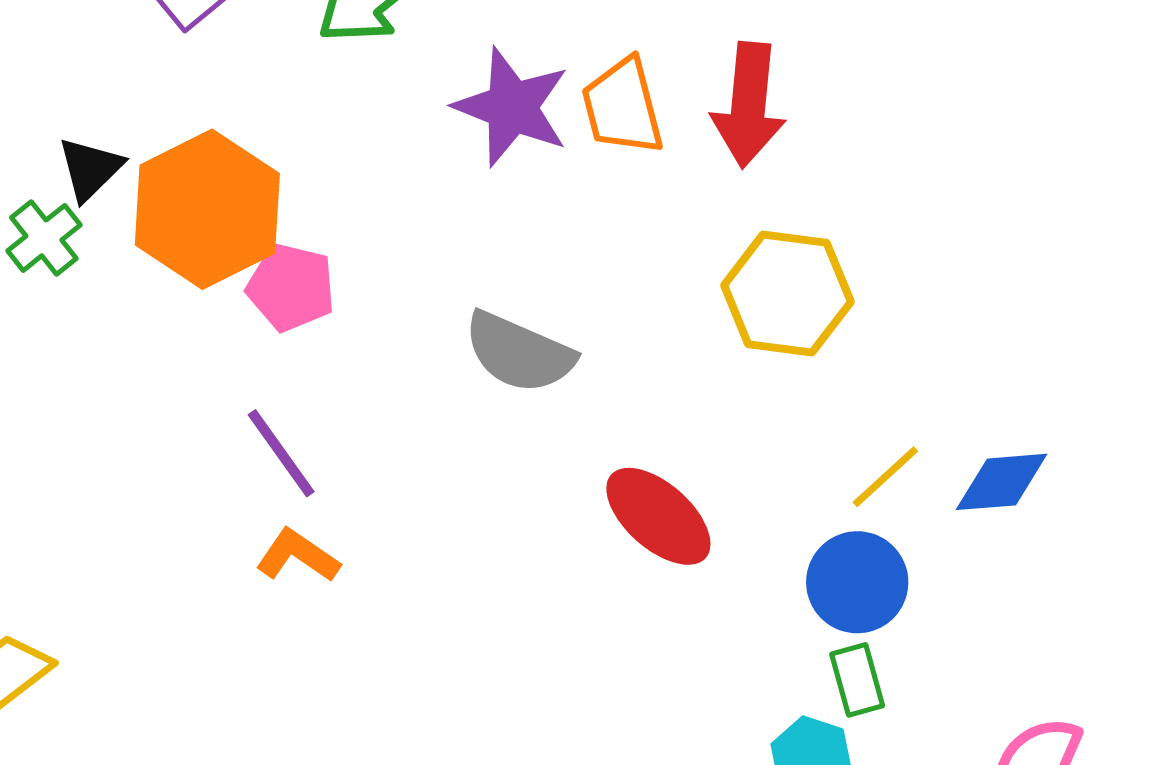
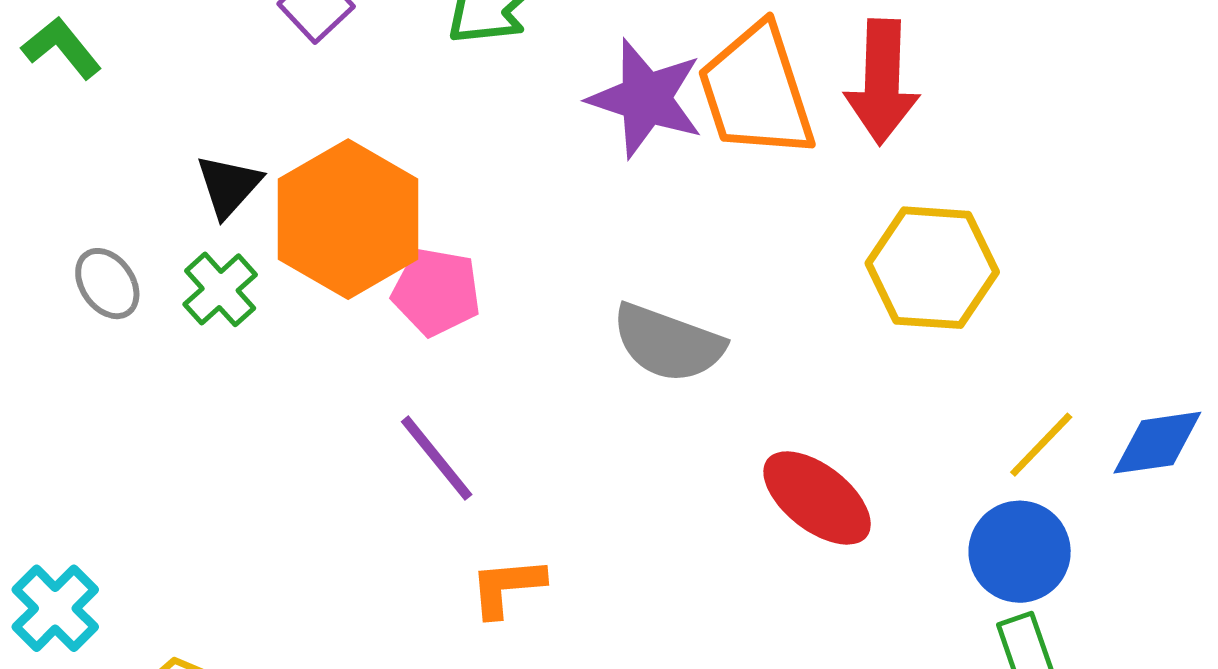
orange trapezoid: (623, 107) -> (756, 91), size x1.4
green cross: (44, 238) -> (220, 289), moved
orange L-shape: (298, 556) -> (507, 587), moved, turned -36

